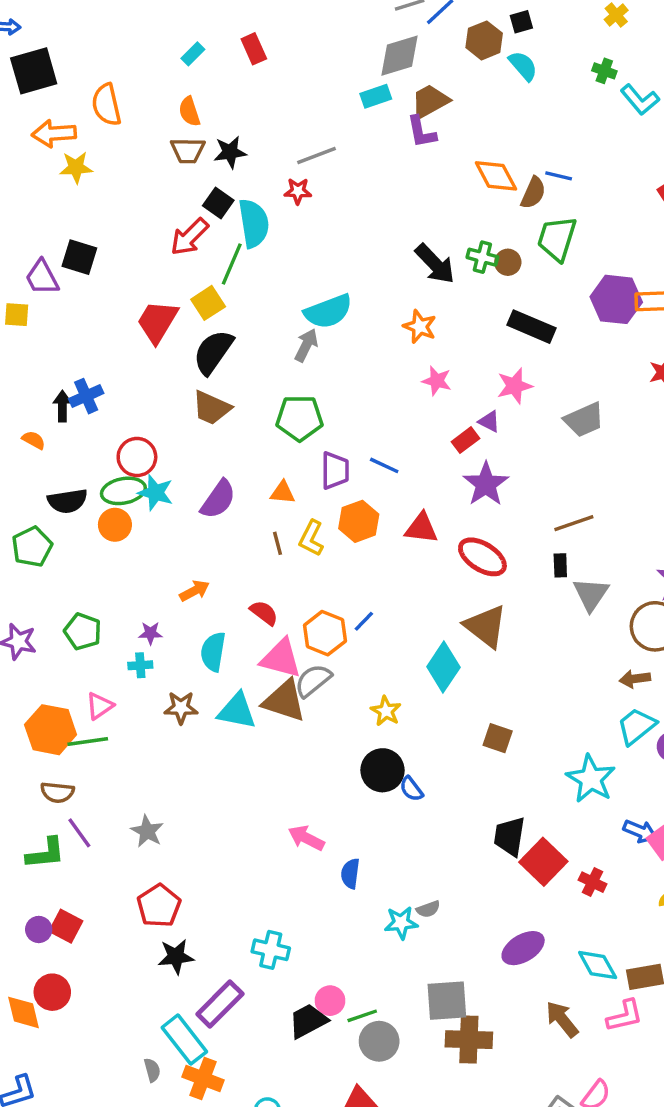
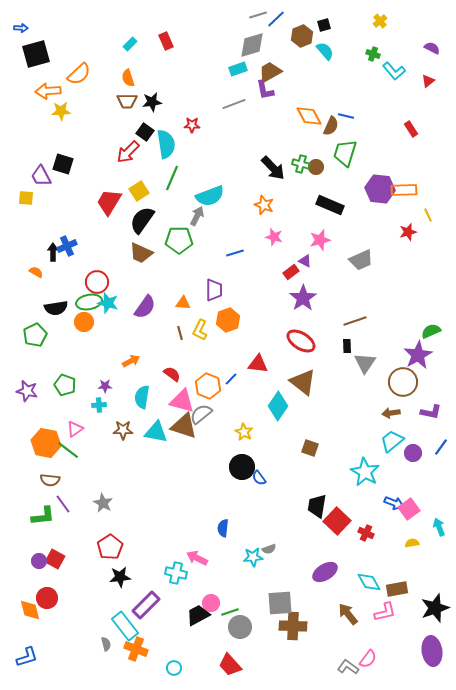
orange semicircle: (106, 105) -> (79, 74), turned -120
gray line: (316, 156) -> (234, 104), moved
green line: (232, 264) -> (172, 178), moved
green pentagon: (300, 418) -> (179, 240), moved
blue line: (384, 465) -> (235, 253), moved, turned -42
red triangle: (421, 528) -> (258, 364), moved
green line: (88, 741) -> (68, 450), turned 45
pink arrow: (306, 838) -> (197, 558), moved

